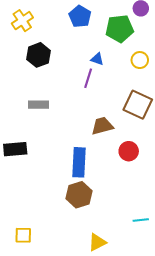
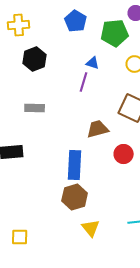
yellow cross: (22, 21) -> (19, 25), turned 30
yellow triangle: (97, 242) -> (91, 228), moved, turned -42

